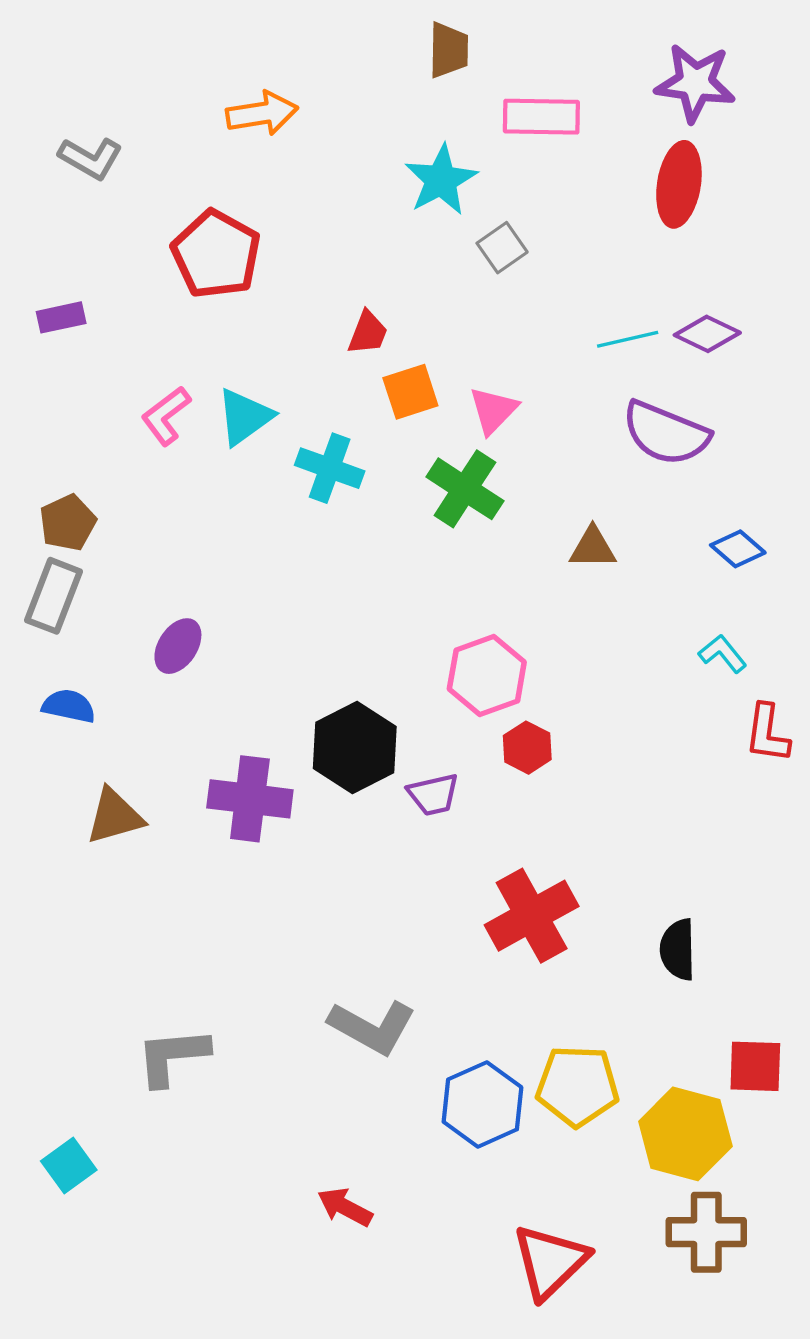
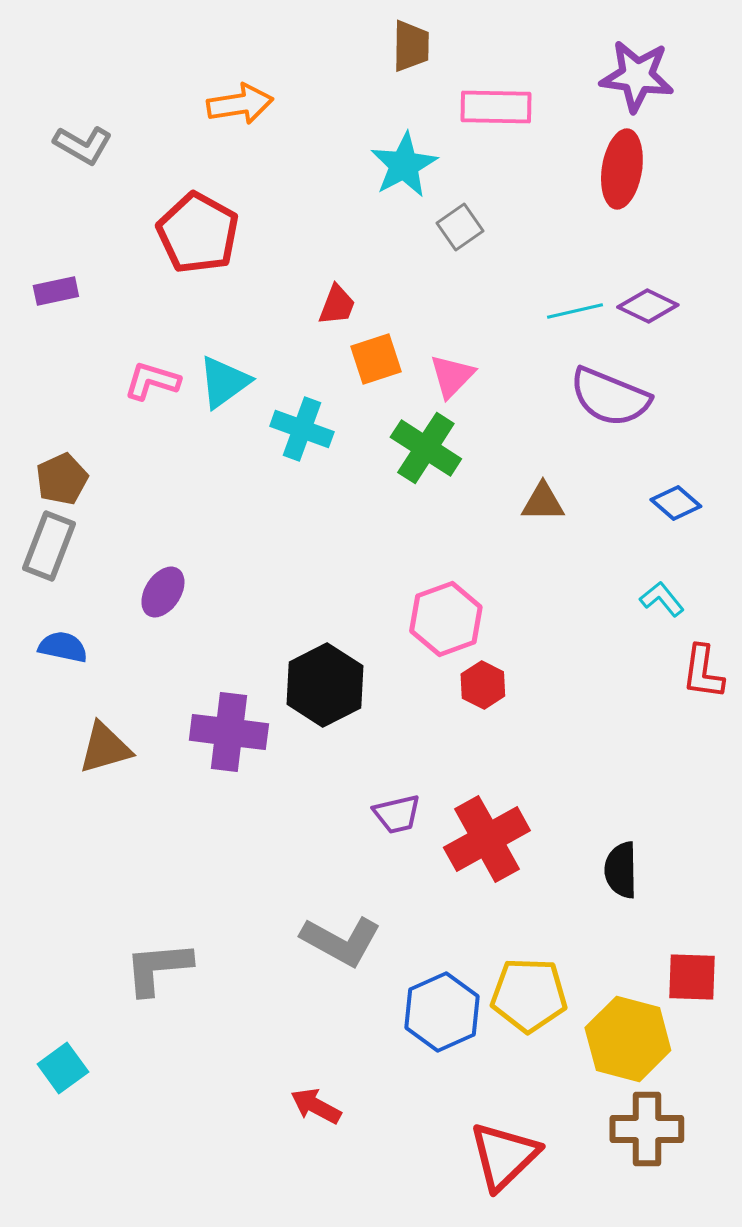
pink L-shape: (166, 416) -> (152, 381), turned 54
purple trapezoid: (433, 794) -> (397, 814), moved

